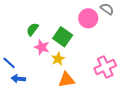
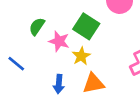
green semicircle: (32, 29) -> (37, 26), moved
blue arrow: (18, 79) -> (59, 84), moved, turned -88

